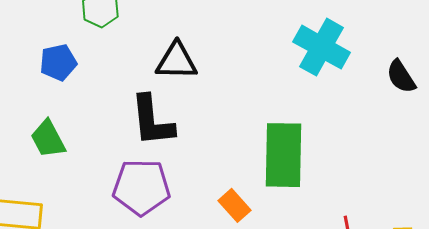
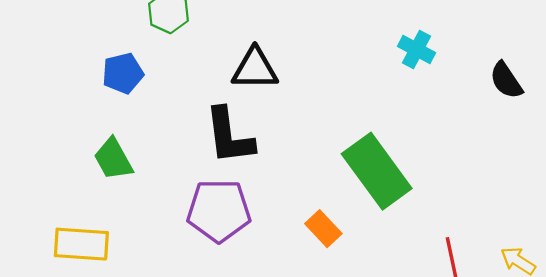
cyan cross: (322, 47) -> (417, 49), size x0.6
green rectangle: (283, 155) -> (377, 171), turned -36

